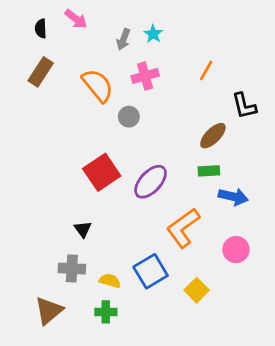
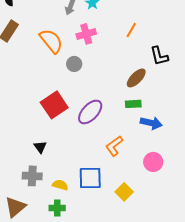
orange L-shape: (183, 228) -> (114, 146), size x0.7
blue square: (151, 271) -> (90, 178), turned 30

